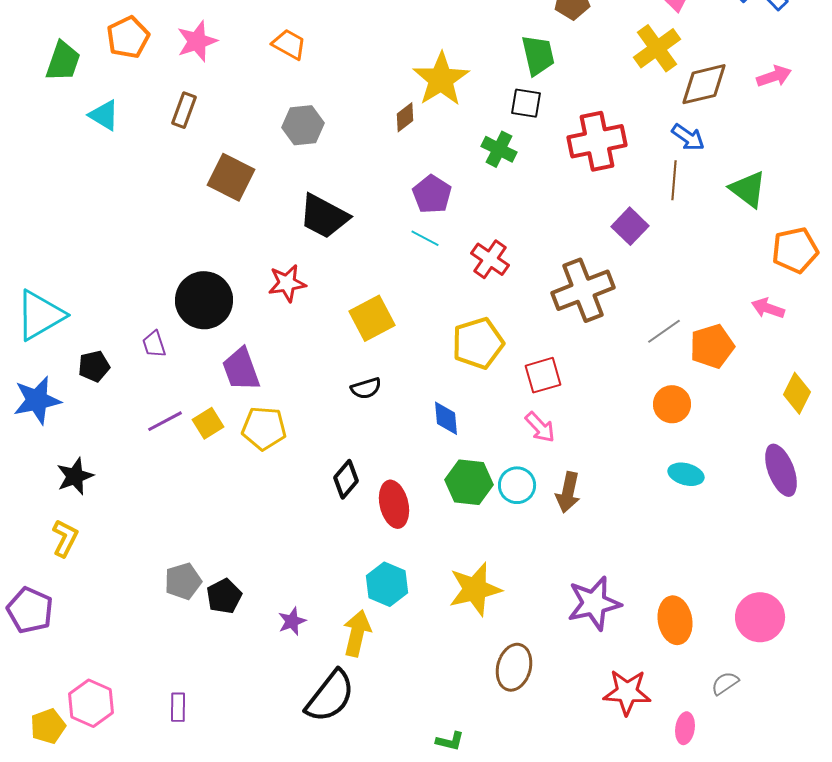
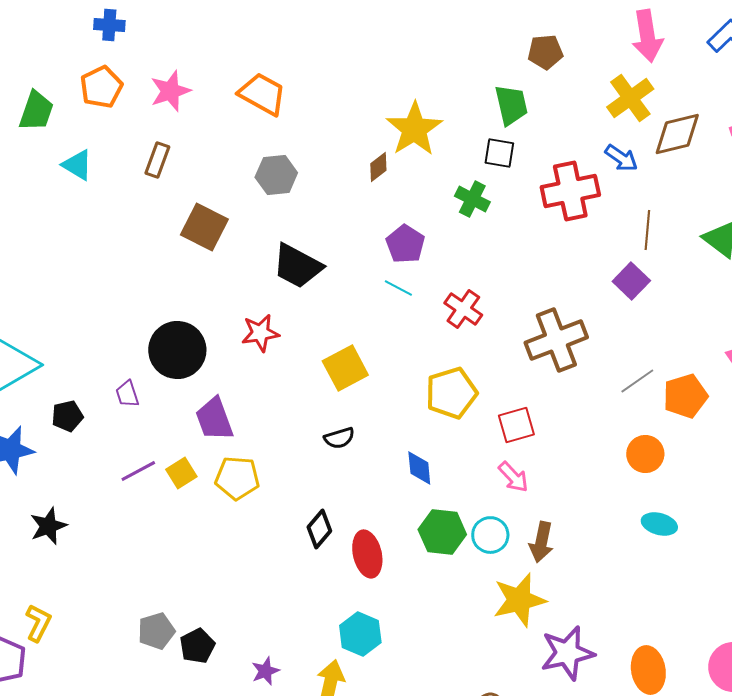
orange trapezoid: (289, 44) -> (262, 94), size x1.4
blue arrow: (688, 137) -> (621, 158), moved
purple square: (630, 226) -> (631, 281), moved
yellow L-shape: (65, 538) -> (38, 623), moved
yellow star: (475, 589) -> (519, 600), moved

